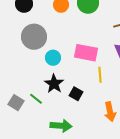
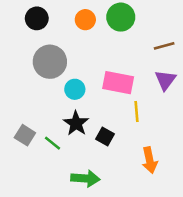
gray square: (16, 103) -> (25, 135), moved

